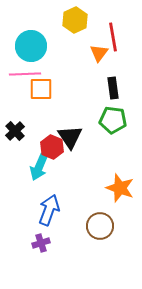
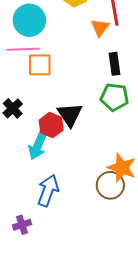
brown circle: (100, 226) -> (110, 185), moved
purple cross: (41, 243) -> (22, 225), moved

